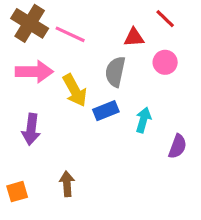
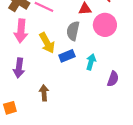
pink circle: (165, 62) -> (105, 25), size x1.5
pink arrow: (34, 72) -> (21, 31), turned 95
brown arrow: (67, 184) -> (44, 93), moved

